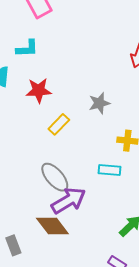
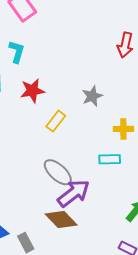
cyan L-shape: (27, 48) -> (17, 52), turned -65

